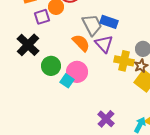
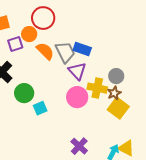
orange semicircle: (81, 43) -> (45, 51), moved
pink circle: (77, 72) -> (77, 97), moved
cyan square: (67, 81) -> (40, 108), turned 32

